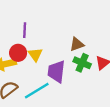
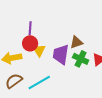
red circle: (18, 53) -> (30, 43), moved
purple trapezoid: (56, 72) -> (61, 54), moved

